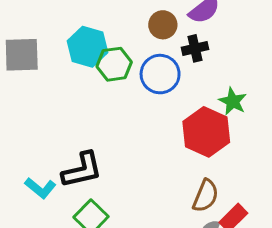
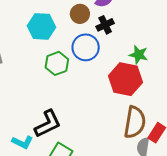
cyan hexagon: (87, 47) -> (41, 26), moved
green hexagon: (114, 64) -> (57, 63), moved
brown semicircle: (206, 196) -> (135, 122), size x1.4

